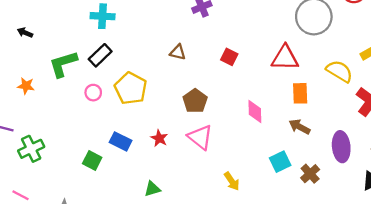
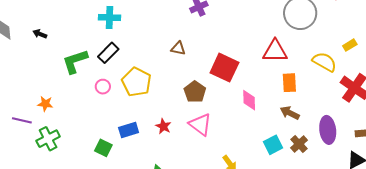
red square: (229, 57) -> (224, 68), moved, size x1.8
orange star: (26, 86) -> (45, 104), moved
blue rectangle: (121, 141) -> (129, 130), turned -42
brown cross: (310, 174) -> (299, 144), moved

